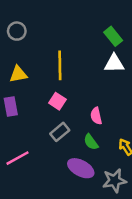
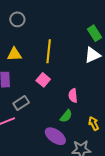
white triangle: (114, 63) -> (93, 55), turned -30
gray rectangle: (60, 132) -> (21, 103), moved
green semicircle: (91, 142) -> (66, 116), turned -112

